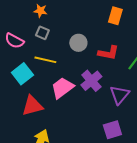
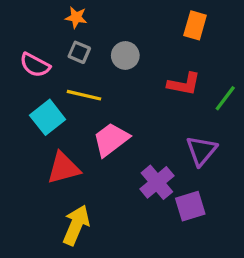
gray circle: (78, 43) -> (125, 55), moved
purple cross: (91, 81) -> (157, 182), moved

